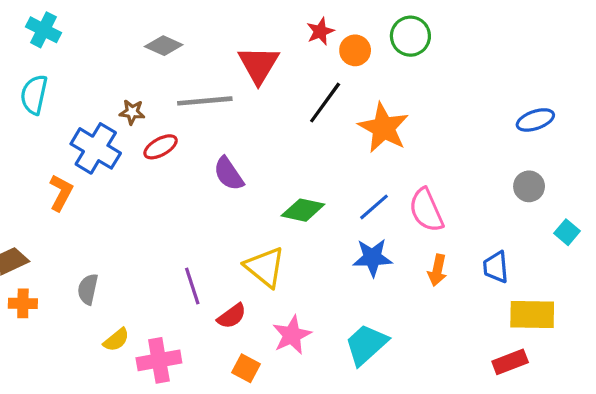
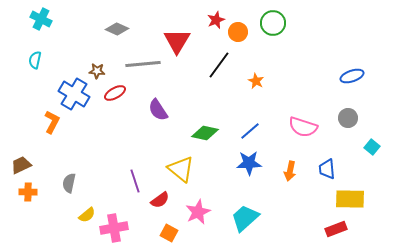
cyan semicircle: (34, 95) -> (35, 60), size x0.7
orange star: (384, 128) -> (256, 81), size x0.5
pink semicircle: (426, 210) -> (303, 127), moved, turned -48

